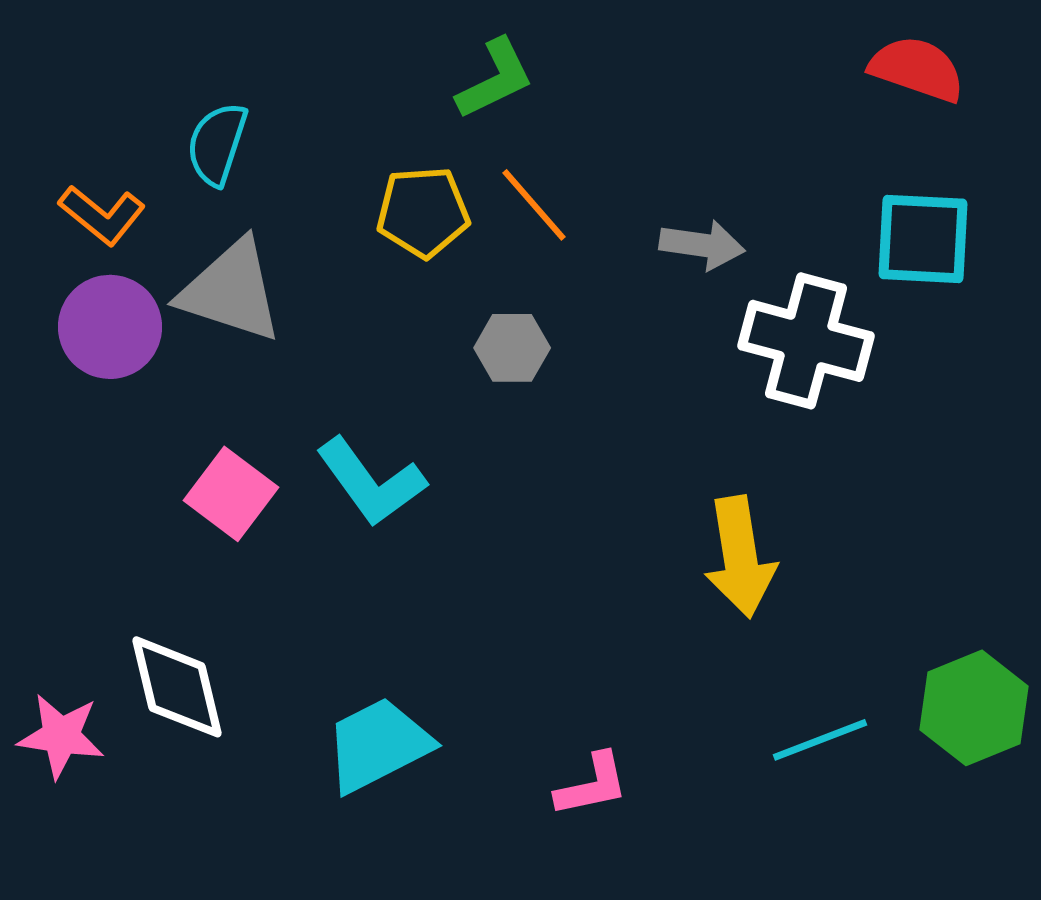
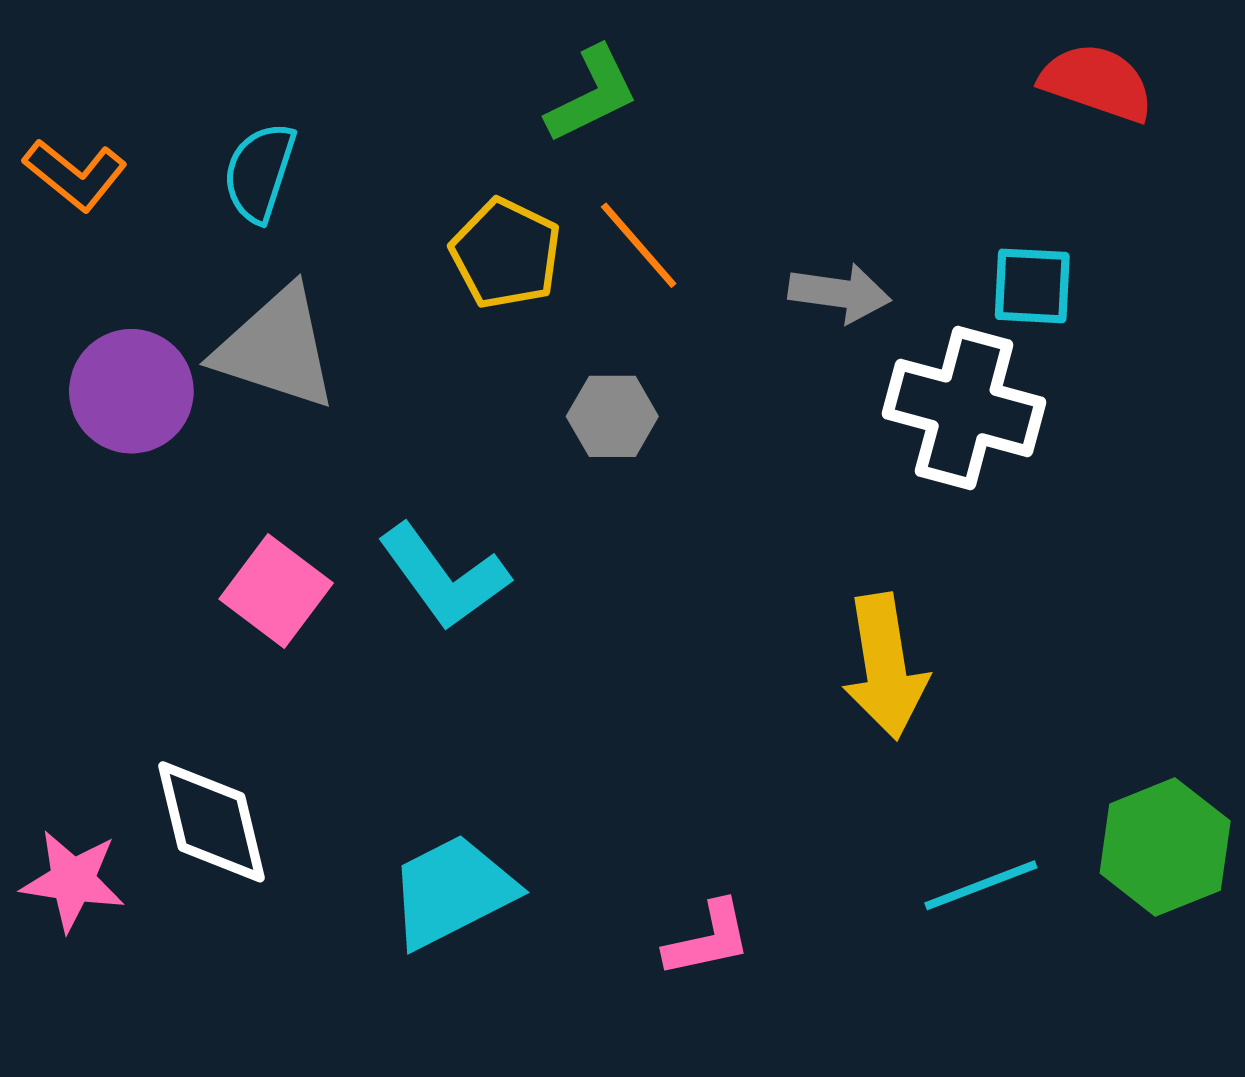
yellow pentagon: (423, 212) -> (506, 254), turned 30
orange L-shape: (102, 215) -> (75, 175), moved
cyan square: (923, 239) -> (1032, 286), moved, size x0.7

